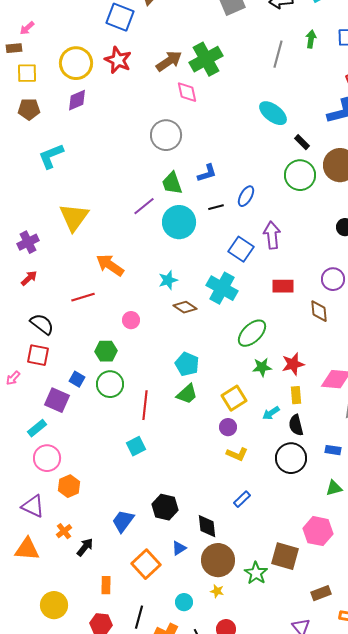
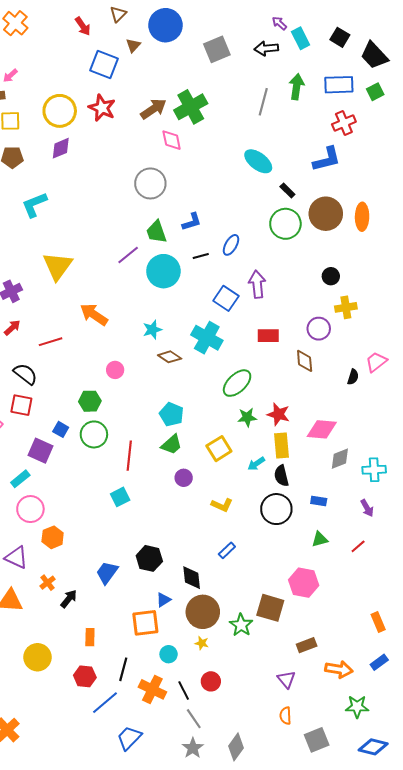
green arrow: (311, 39) -> (297, 87), size x1.4
red line: (83, 297) -> (51, 342), moved
red star: (293, 364) -> (278, 414), turned 30
yellow rectangle: (296, 395) -> (281, 446), size x1.4
purple circle: (228, 427) -> (184, 478), moved
orange square: (146, 564) -> (145, 623), moved, turned 36

